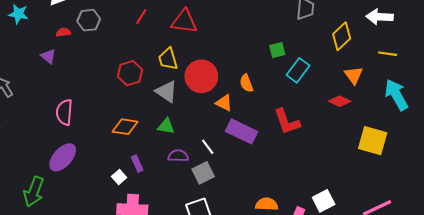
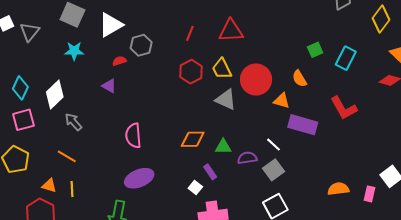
green square: (277, 50) -> (315, 50), moved
red hexagon: (130, 73) -> (191, 72), moved
green triangle: (166, 126) -> (223, 147), moved
purple ellipse: (63, 157) -> (139, 178), turned 36

